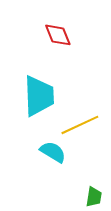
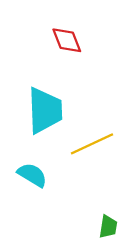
cyan semicircle: (53, 152) -> (32, 175), moved

